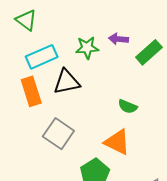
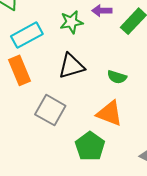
black triangle: (67, 82) -> (71, 66), moved

